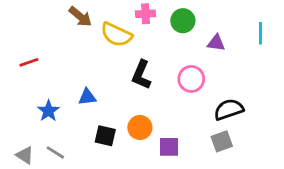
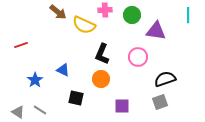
cyan line: (261, 33) -> (188, 15), moved
purple triangle: (216, 43) -> (156, 31), size x1.5
blue triangle: (87, 97) -> (63, 70), turned 32
orange circle: (140, 127) -> (101, 79), moved

